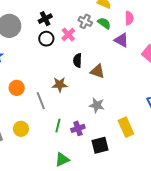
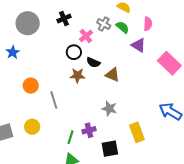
black circle: (46, 39) -> (74, 52), moved
black semicircle: (77, 60) -> (93, 62), turned -72
brown star: (60, 85) -> (77, 75), moved
green line: (58, 126) -> (71, 137), moved

